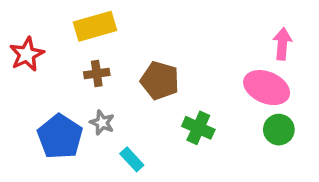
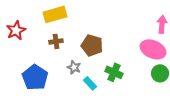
gray star: (102, 123) -> (74, 67), moved
cyan rectangle: (132, 159) -> (90, 83), moved

